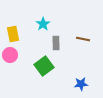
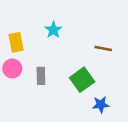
gray rectangle: (56, 43) -> (41, 76), moved
green square: (44, 66) -> (82, 80), moved

